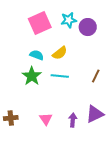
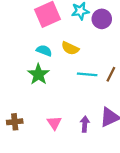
yellow semicircle: (60, 53) -> (70, 48), turned 63
cyan line: (60, 76) -> (87, 74), moved

